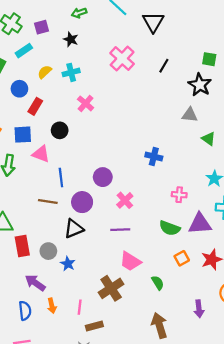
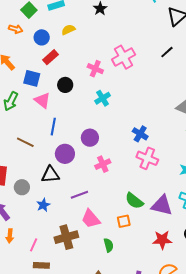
pink cross: (122, 58) -> (124, 57), moved
black line: (164, 66) -> (167, 52), moved
cyan cross: (71, 72) -> (103, 98), moved, turned -35
pink cross: (86, 103) -> (95, 69), turned -35
pink cross: (179, 195) -> (147, 158), moved, size x1.5
brown line: (48, 202) -> (25, 142), moved
purple line: (120, 230) -> (79, 195), moved, turned -36
orange square: (182, 258) -> (124, 221), moved
blue star: (68, 264) -> (43, 205), moved

